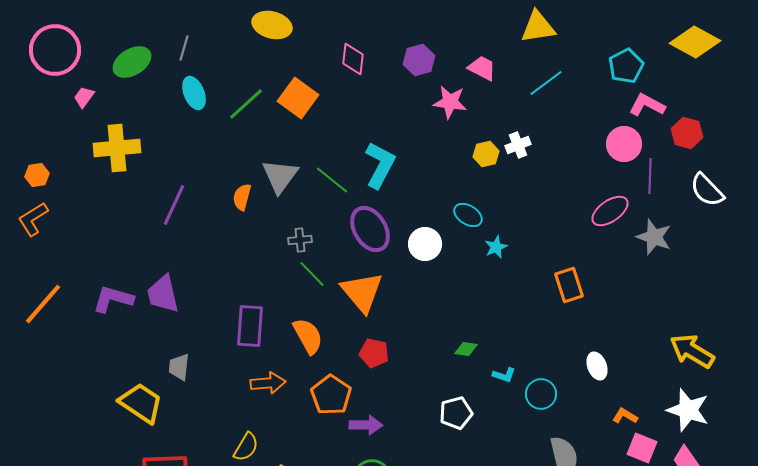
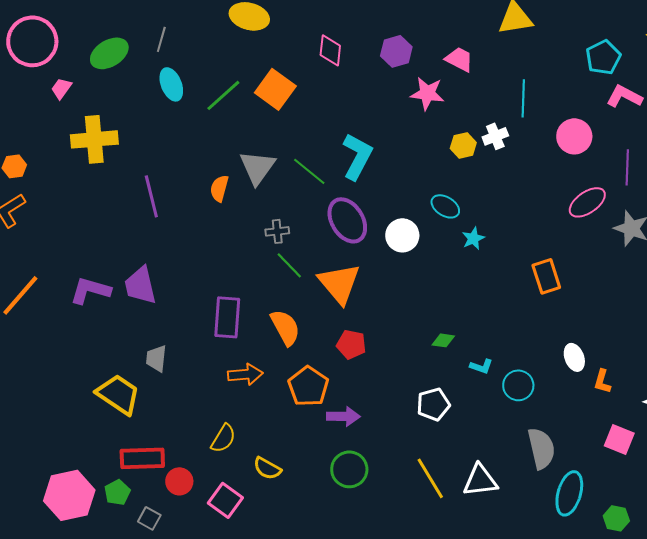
cyan line: (546, 83) -> (523, 98), moved, turned -51
pink circle: (624, 144) -> (574, 136), moved
purple line: (174, 205) -> (151, 196), turned -39
orange L-shape: (625, 416) -> (602, 381), moved, turned -105

